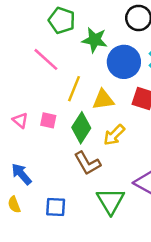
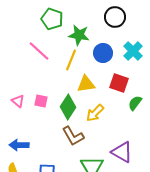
blue circle: (124, 62) -> (103, 53), size x0.7
yellow line: (74, 89) -> (71, 60), moved
blue arrow: (21, 174) -> (19, 145), turned -48

